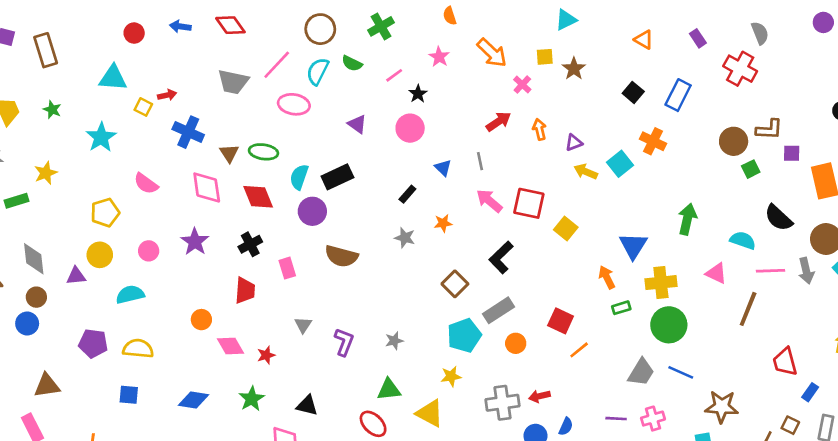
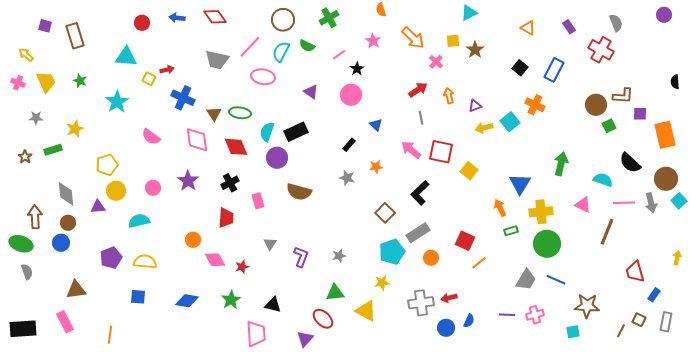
gray line: (480, 161) -> (421, 118), moved
yellow arrow: (586, 172) -> (484, 128), turned -36
yellow pentagon: (105, 213) -> (107, 165), moved
purple pentagon: (93, 343) -> (111, 258), turned -30

